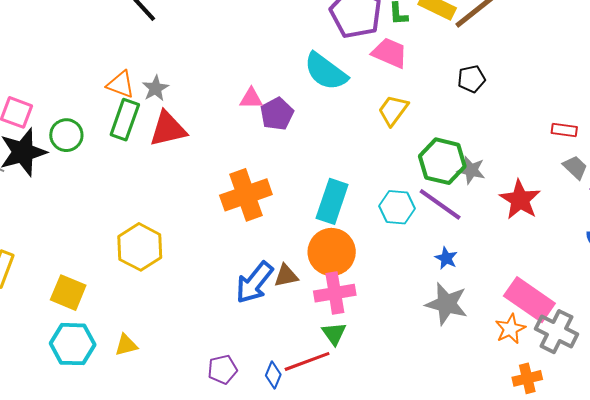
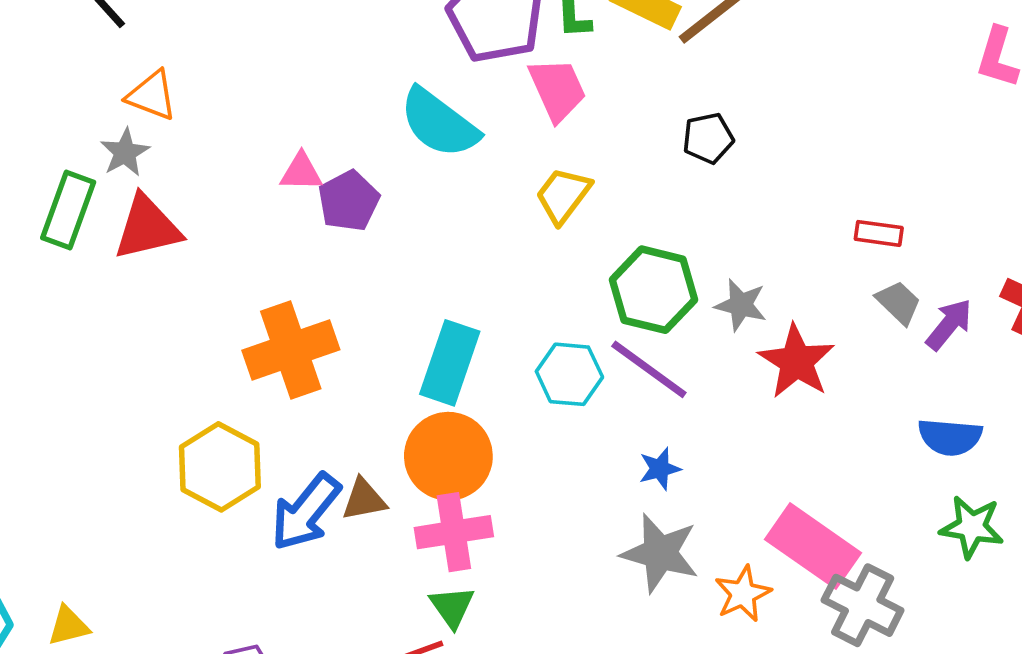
pink trapezoid: (390, 53) -> (557, 89), turned 42
orange triangle: (121, 84) -> (152, 95), moved
gray star: (471, 170) -> (741, 305), moved
yellow hexagon: (140, 247) -> (220, 467), moved
blue star: (446, 258) -> (660, 469), turned 30
orange star: (510, 329) -> (743, 594), moved

